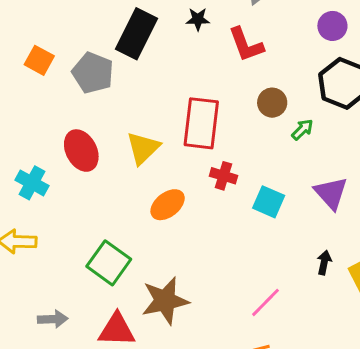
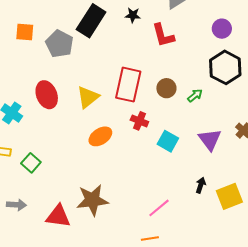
orange square: (39, 60) -> (25, 32), turned -30
brown circle: (272, 103) -> (166, 88), moved
green square: (109, 263) -> (31, 163), moved, size x0.7

